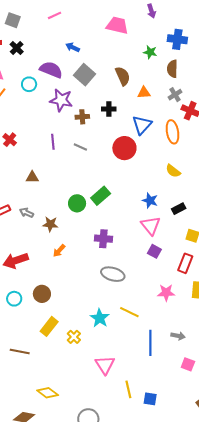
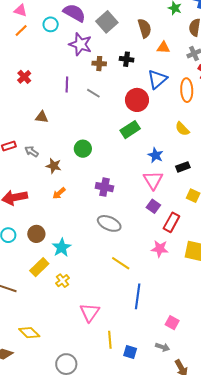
green rectangle: (101, 196) -> (130, 130), moved
red rectangle: (185, 263) -> (171, 222), moved
cyan star: (100, 318) -> (62, 248), moved
gray arrow: (178, 336) -> (163, 347), moved

